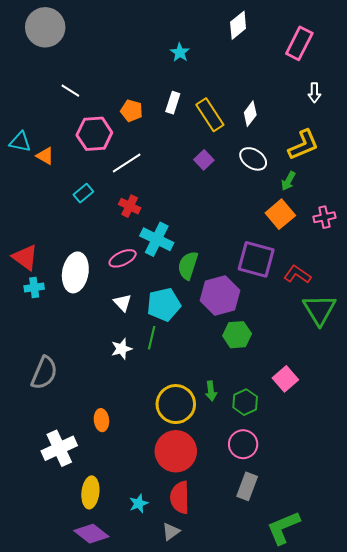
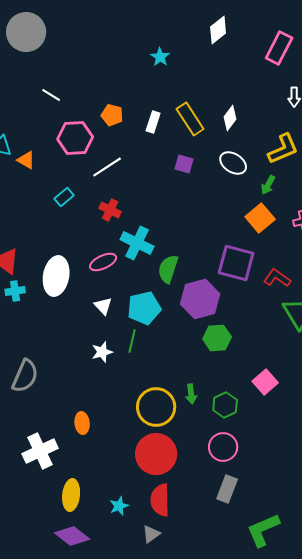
white rectangle: (173, 103) -> (153, 122), moved
purple square: (204, 160) -> (184, 164), turned -30

